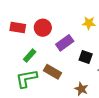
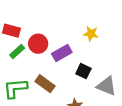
red circle: (43, 28) -> (38, 44), moved
green rectangle: (30, 56) -> (17, 51), moved

